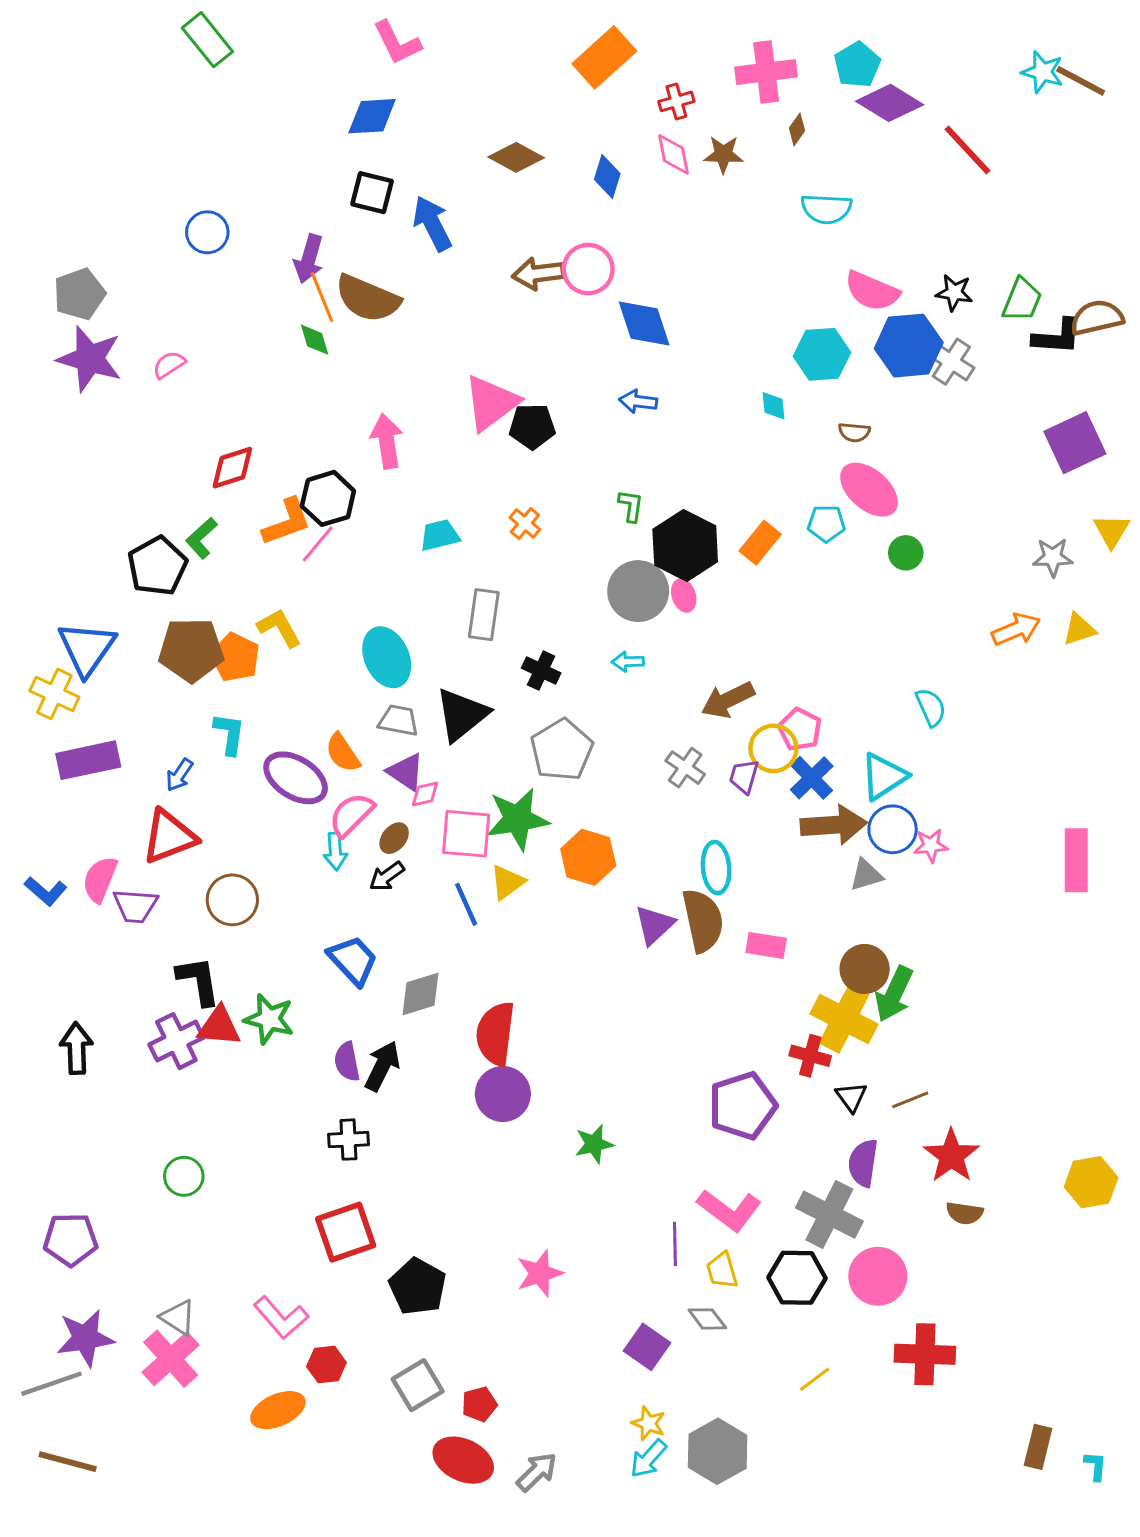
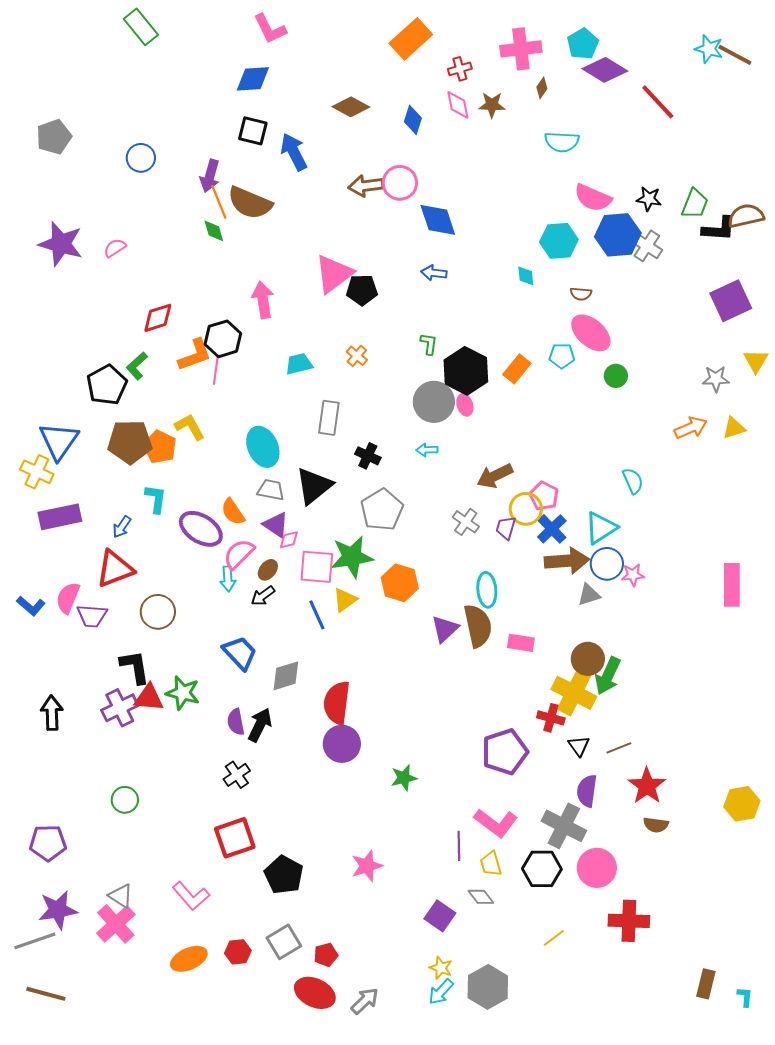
gray pentagon: (79, 294) -> (54, 137), moved
pink line: (318, 544) -> (216, 370), turned -32
black cross: (348, 1140) -> (237, 775), turned -32
red hexagon: (326, 1365) -> (238, 952), moved

